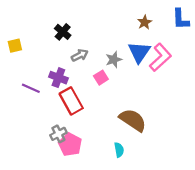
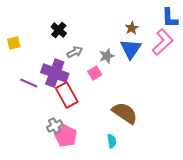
brown star: (145, 22) -> (132, 28), moved
pink L-shape: (160, 57) -> (163, 42), moved
purple cross: (58, 78) -> (55, 73), size x1.5

